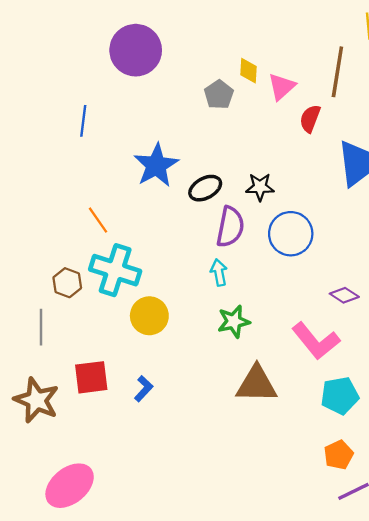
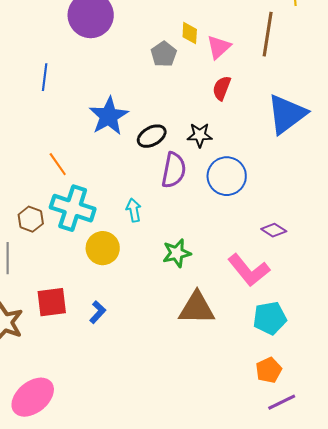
red semicircle: (310, 119) -> (222, 88), moved
cyan arrow: (219, 272) -> (134, 210), moved

